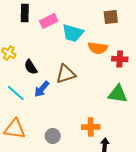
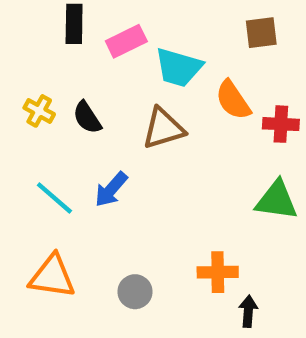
orange semicircle: (98, 48) -> (233, 100), turned 48
black semicircle: (31, 67) -> (87, 118), moved
brown triangle: (66, 74) -> (163, 128), moved

